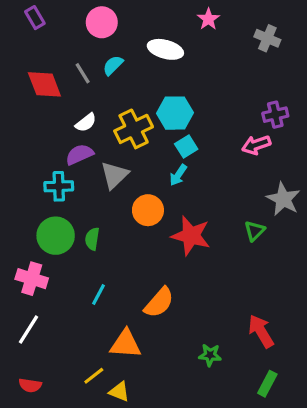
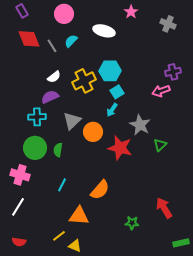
red diamond: (44, 84) -> (29, 39), moved
gray triangle: (114, 175) -> (72, 121), moved
gray star: (283, 199) -> (140, 125), moved
green rectangle: (267, 384) -> (181, 243), moved, turned 49

